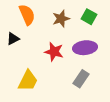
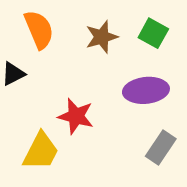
red star: (54, 52) -> (76, 116), moved
gray rectangle: (81, 79) -> (161, 148), moved

